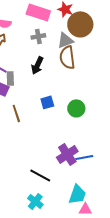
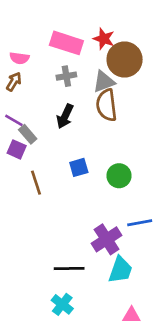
gray rectangle: (10, 78) -> (28, 134), turned -40
blue line: (84, 157) -> (140, 223), moved
black line: (40, 175) -> (69, 268), turned -30
cyan trapezoid: (77, 194) -> (120, 270), moved

